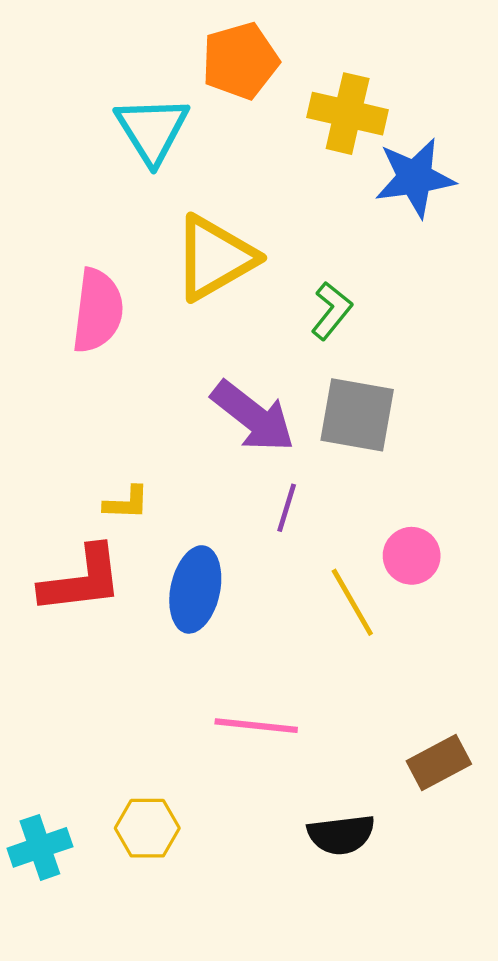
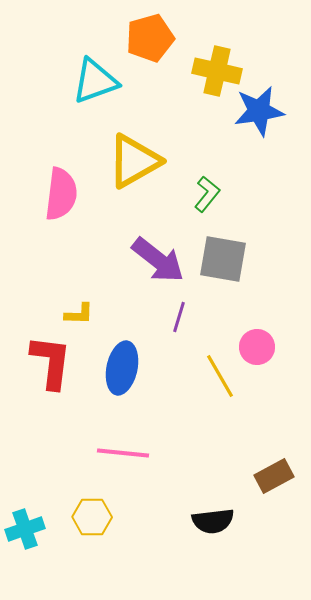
cyan triangle: (152, 130) -> (95, 81), turned 42
red L-shape: (82, 580) -> (51, 362), turned -76
pink line: (256, 726) -> (123, 453), moved

